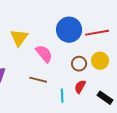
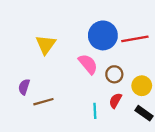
pink semicircle: (44, 54) -> (88, 64), moved
yellow circle: (100, 61) -> (142, 86), moved
brown line: (38, 80) -> (43, 102), moved, turned -30

